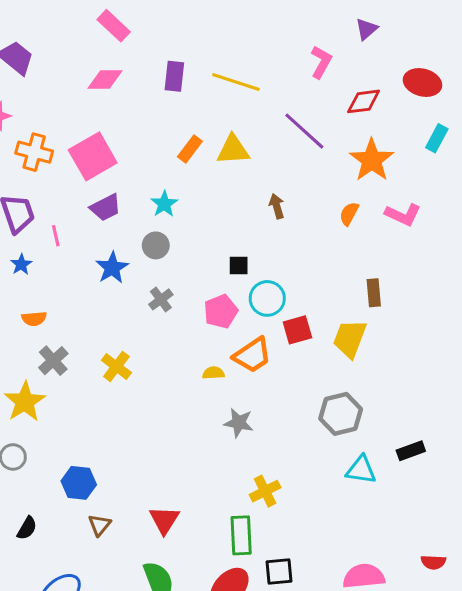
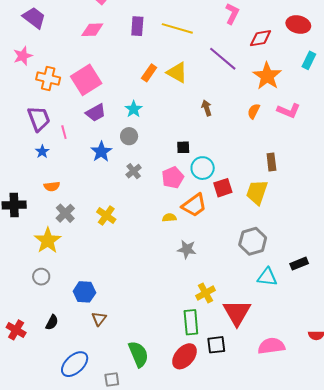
yellow triangle: (233, 150) -> (177, 72), turned 35
red triangle: (164, 520) -> (237, 313), moved, size x1.4

